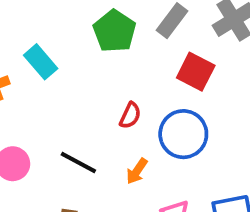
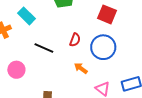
black line: (78, 162) -> (44, 48), moved
orange arrow: (137, 171) -> (81, 68), turned 96

